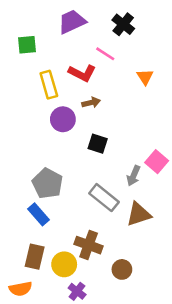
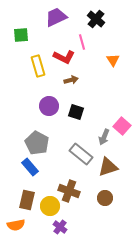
pink line: (105, 54) -> (82, 42), turned 42
purple circle: (63, 119) -> (49, 106), moved
brown circle: (122, 269) -> (105, 198), moved

